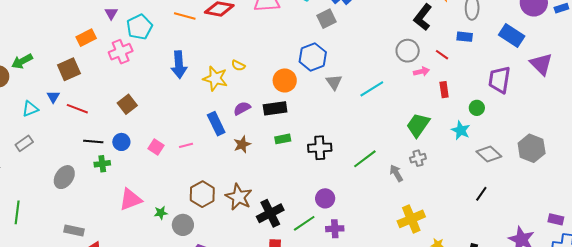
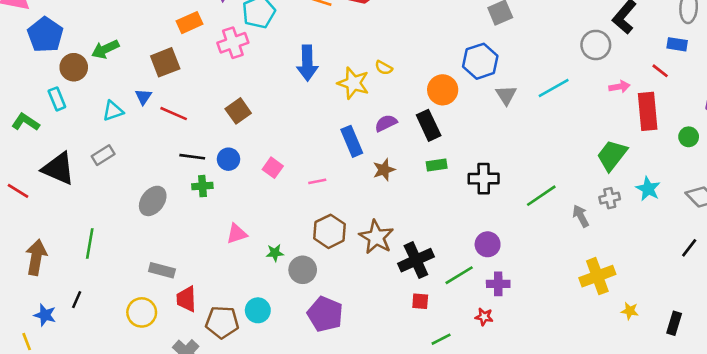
gray circle: (408, 51) -> (596, 45), moved
red line: (442, 55) -> (660, 71), moved
cyan line: (372, 89) -> (554, 88), moved
red rectangle: (444, 90) -> (648, 111), size x1.8
black rectangle: (275, 108) -> (429, 125), turned 70
cyan star: (461, 130) -> (648, 189), moved
pink line: (186, 145) -> (317, 181), moved
pink triangle: (130, 199) -> (237, 234), size x0.7

